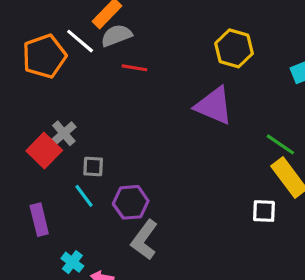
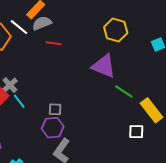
green line: (280, 144) -> (124, 92), moved
gray square: (93, 166) -> (55, 109), moved
cyan line: (84, 196) -> (19, 101), moved

